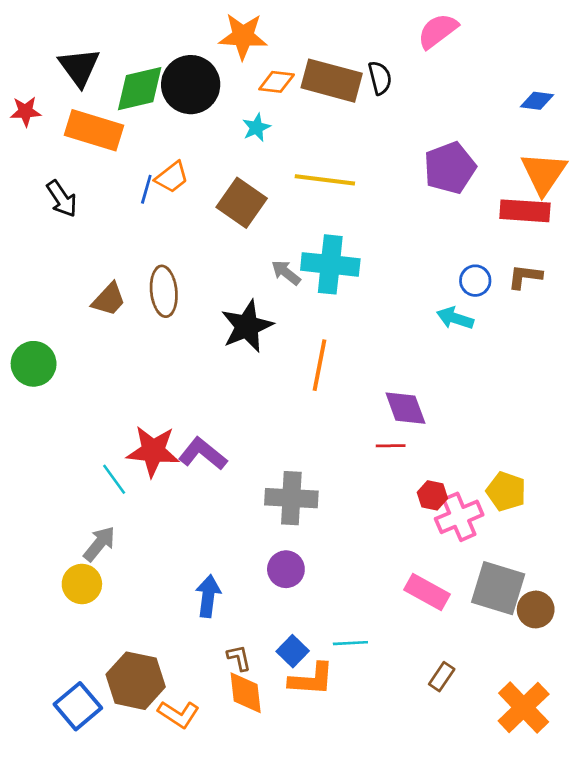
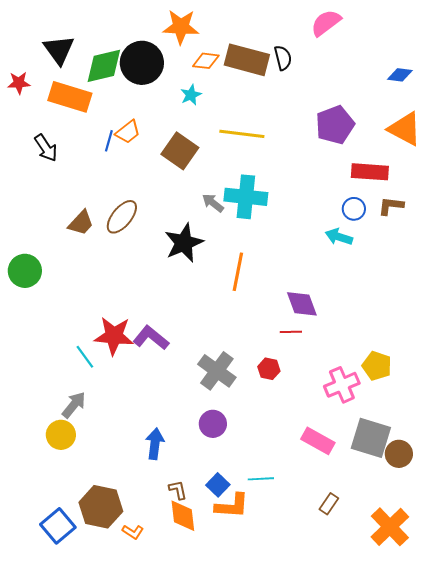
orange triangle: (544, 173) -> (405, 129), turned -36
red rectangle: (525, 211) -> (370, 172), moved
brown ellipse: (164, 291) -> (122, 217), turned 45
red hexagon: (432, 495) -> (269, 369), moved
gray cross: (291, 498) -> (217, 371), turned 33
orange L-shape: (179, 714) -> (133, 532), size x0.7

